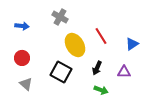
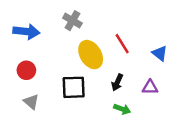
blue arrow: (22, 26) -> (26, 32), size x1.5
blue triangle: (132, 44) -> (160, 53), turned -48
black square: (61, 72) -> (74, 87), turned -30

